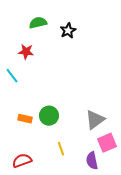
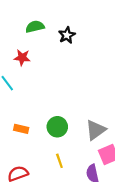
green circle: (49, 116) -> (57, 127), moved

